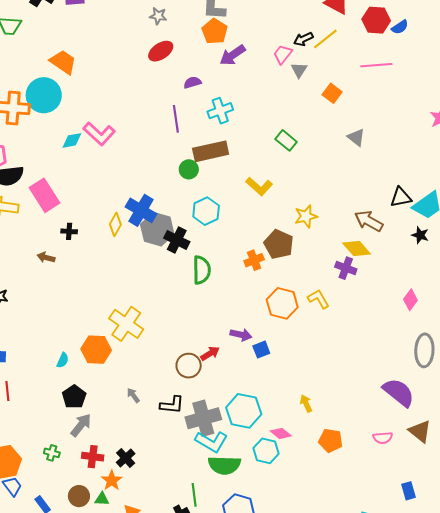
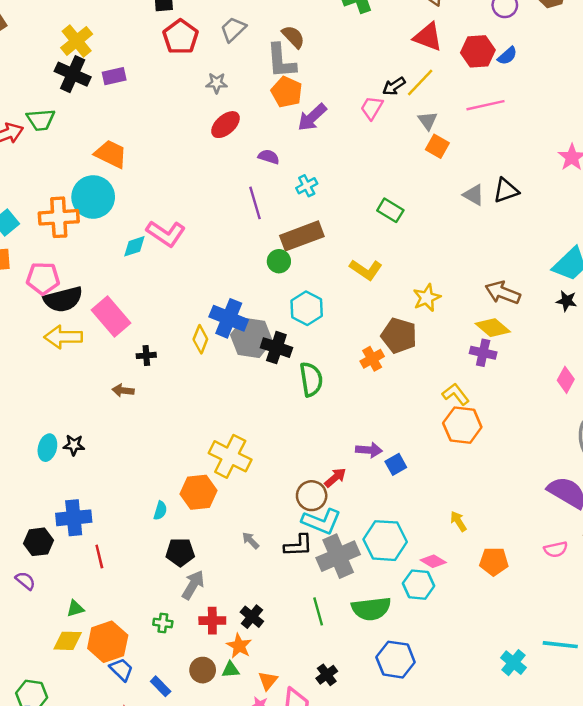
gray triangle: (299, 70) -> (428, 121), moved
purple semicircle: (192, 82) -> (269, 157), turned 42
cyan cross: (220, 111) -> (307, 186), size x0.7
black triangle: (401, 197) -> (506, 190), moved
orange hexagon: (282, 303) -> (462, 425), moved
black pentagon: (74, 397) -> (180, 552), turned -30
cyan L-shape: (211, 442) -> (321, 521), moved
green line: (194, 495) -> (318, 611), moved

